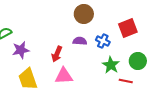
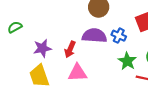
purple semicircle: (80, 41) -> (94, 36), size x1.6
purple star: (21, 50) -> (42, 48), moved

